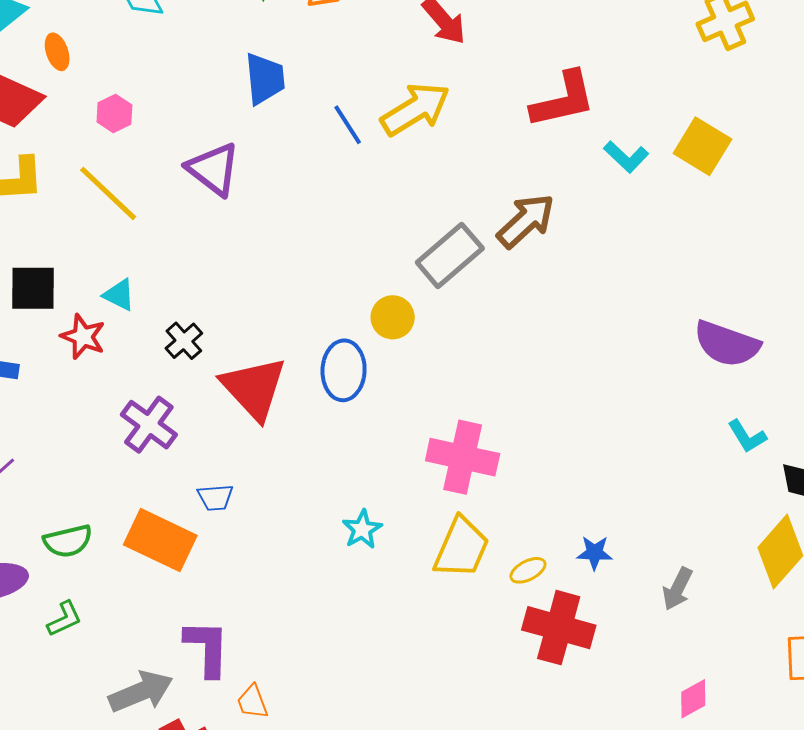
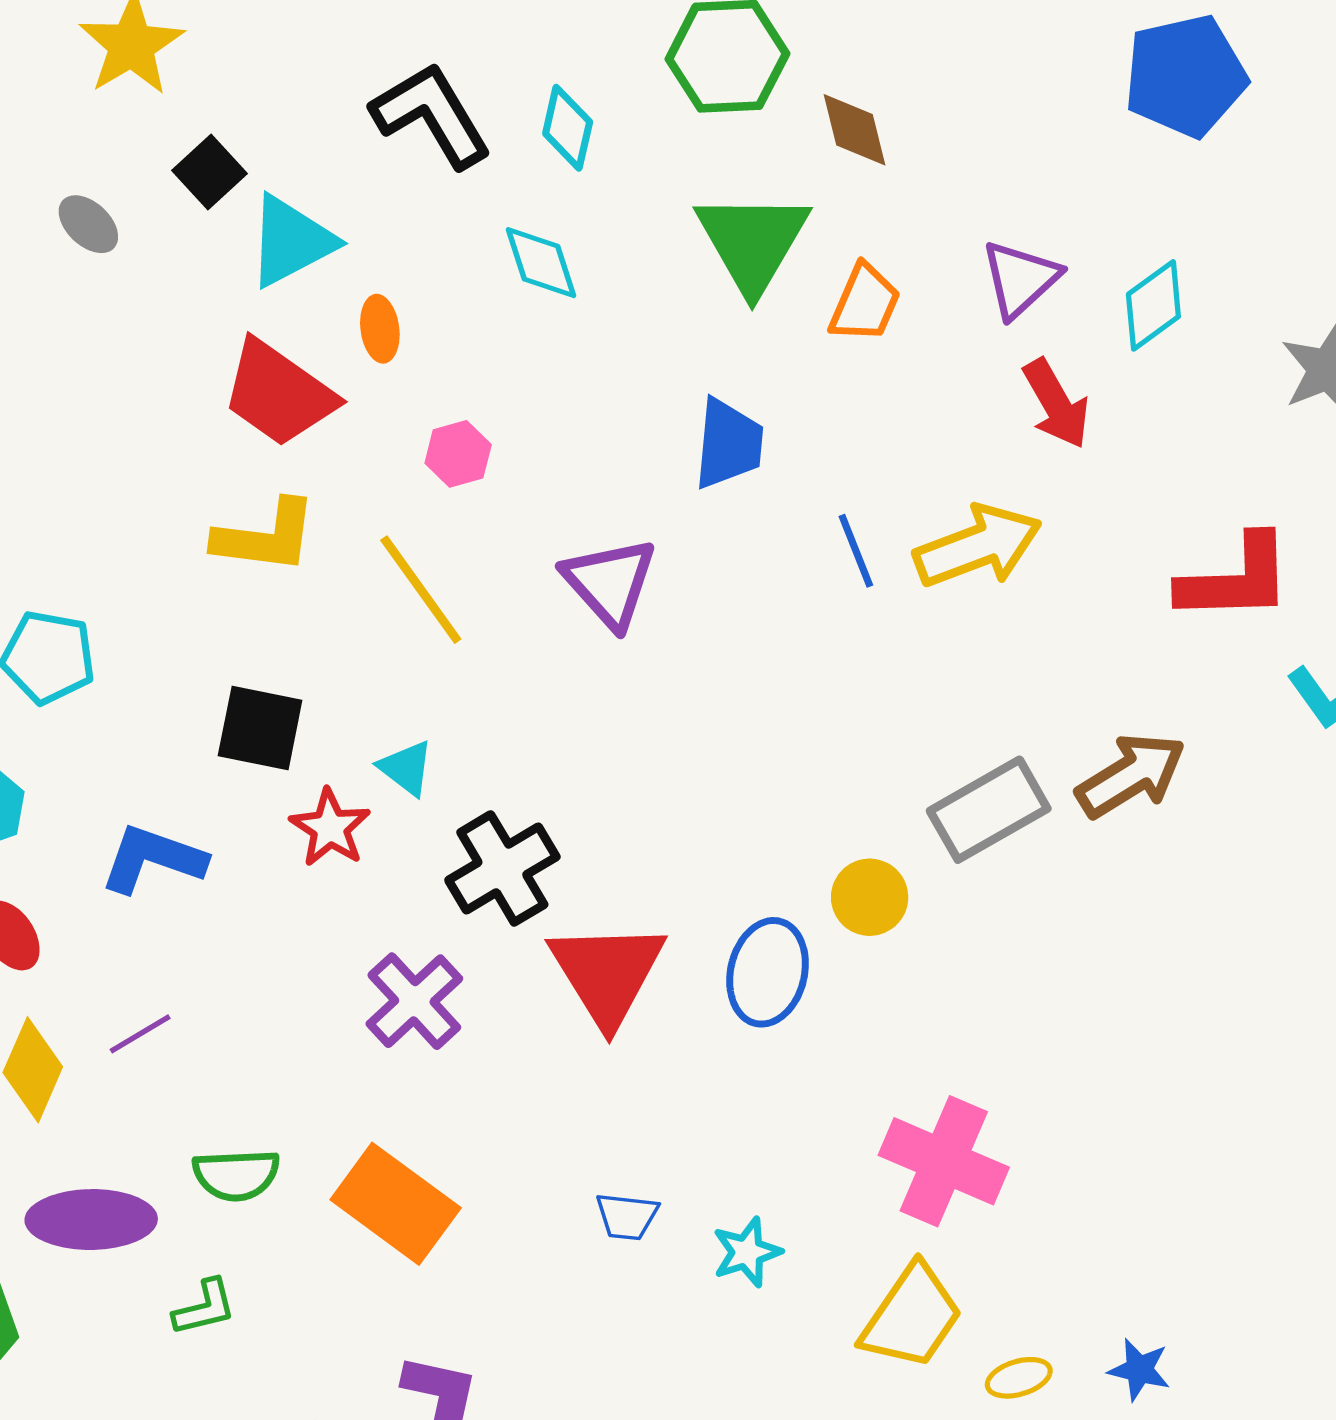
black cross: (184, 341) -> (502, 868), size x1.6
blue trapezoid: (215, 497) -> (627, 1216), moved

